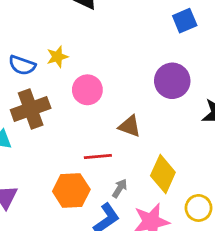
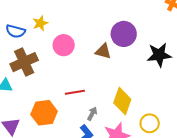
brown triangle: (130, 126) -> (103, 51), moved
orange hexagon: (71, 190) -> (44, 113), moved

